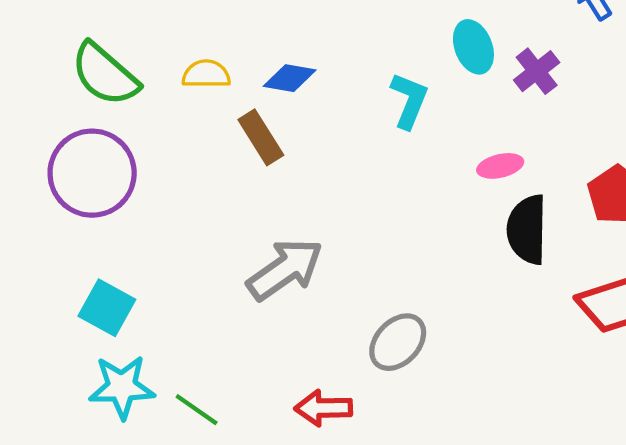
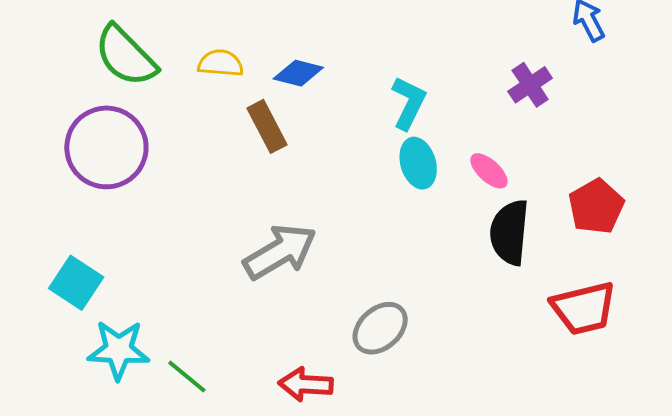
cyan ellipse: (473, 47) -> (418, 163), moved
pink ellipse: (500, 166) -> (489, 171), turned 51
cyan square: (107, 308) -> (76, 283), moved

